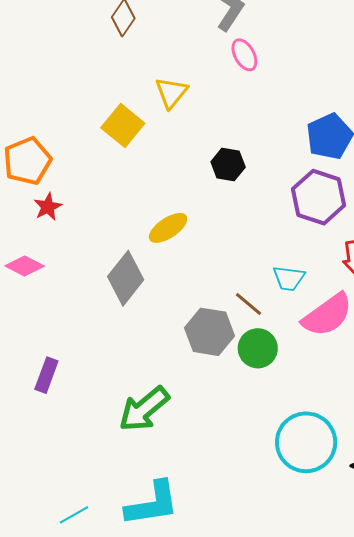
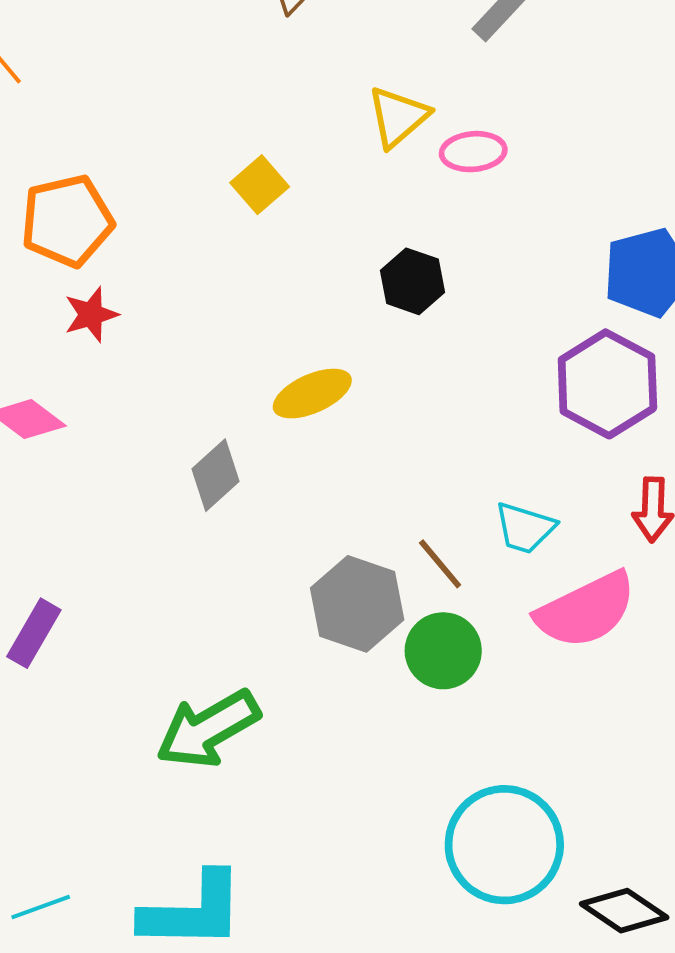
pink ellipse: (244, 55) -> (473, 152), moved, turned -76
yellow triangle: (171, 93) -> (398, 117), moved
yellow square: (123, 126) -> (260, 185), size x0.7
black hexagon: (228, 165) -> (413, 281), moved
gray diamond: (126, 278) -> (216, 475), size x0.7

